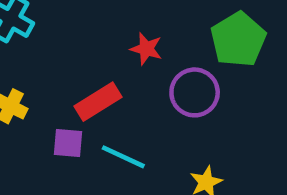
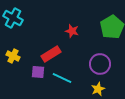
purple circle: (195, 92) -> (100, 64), moved

